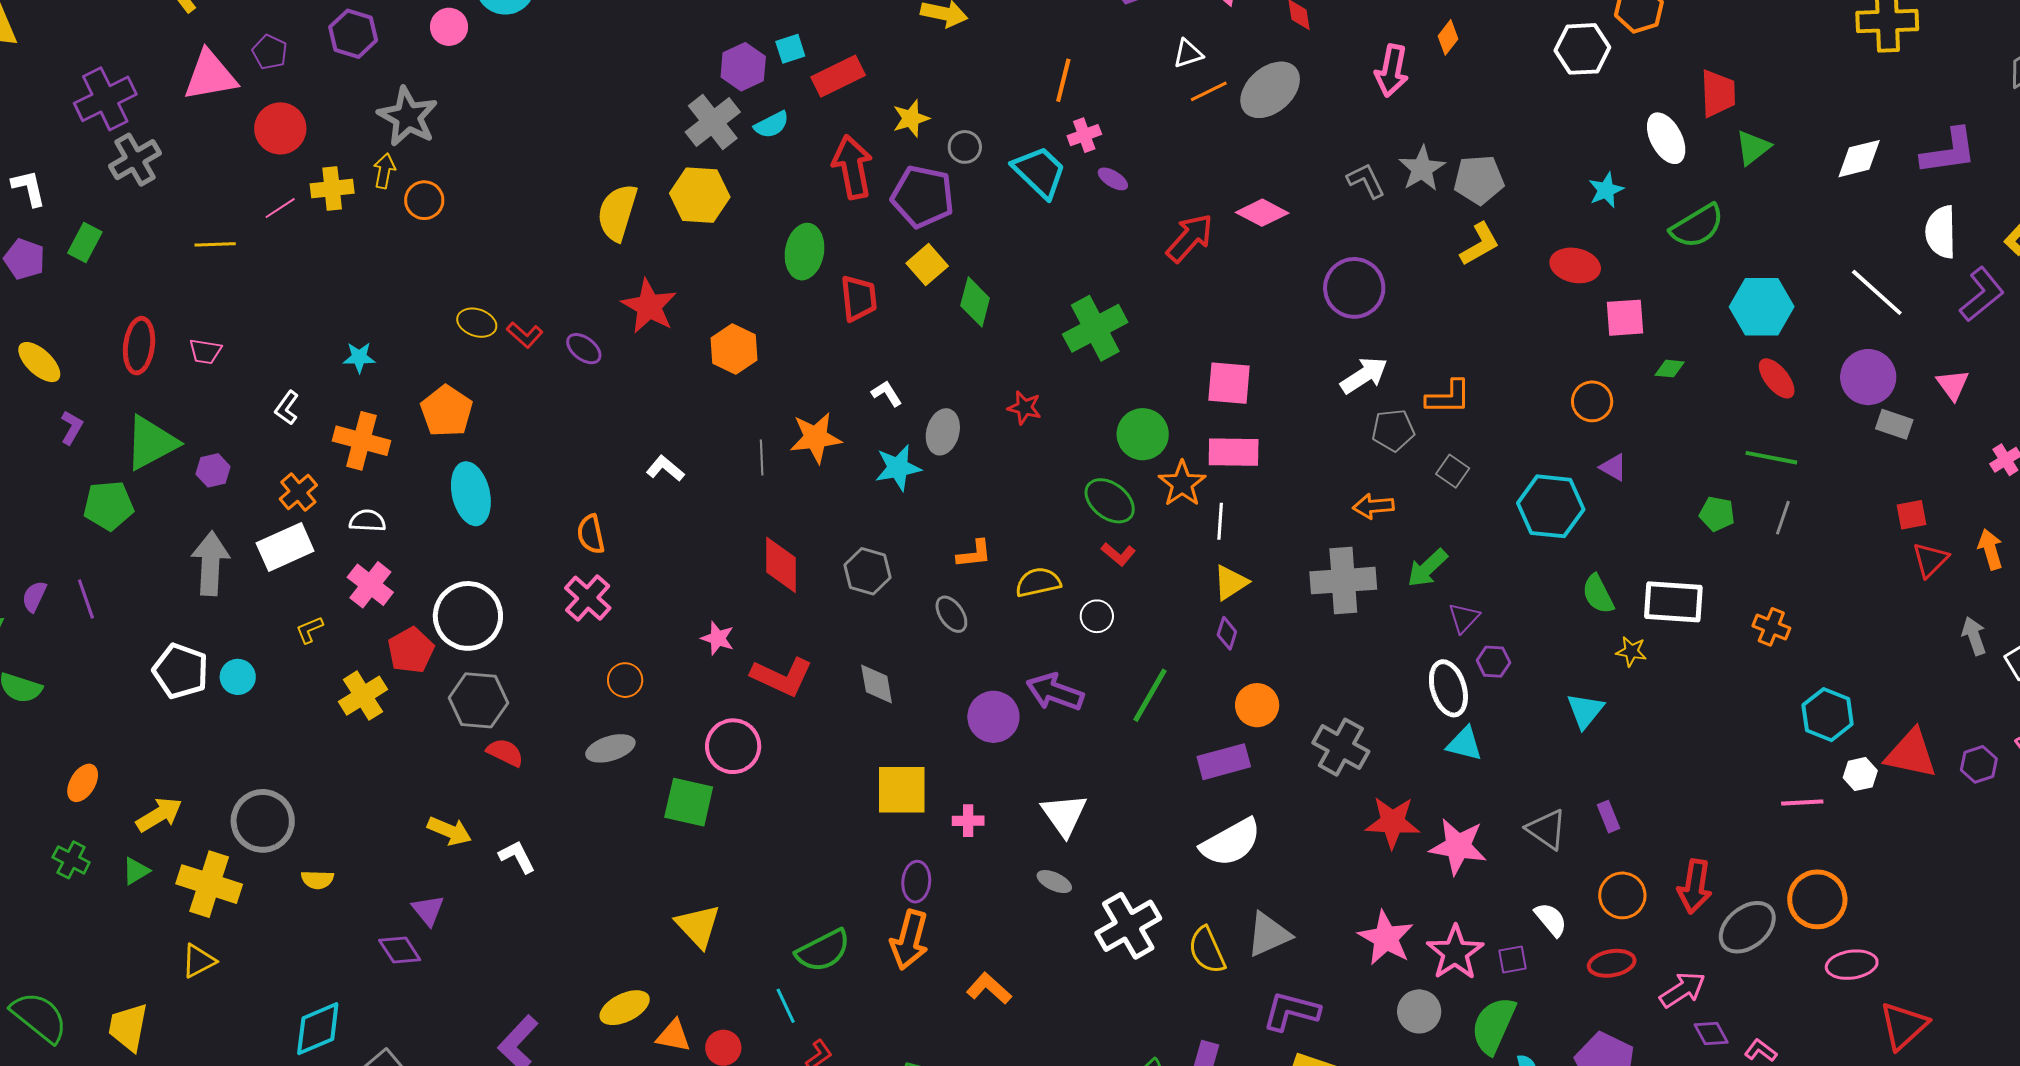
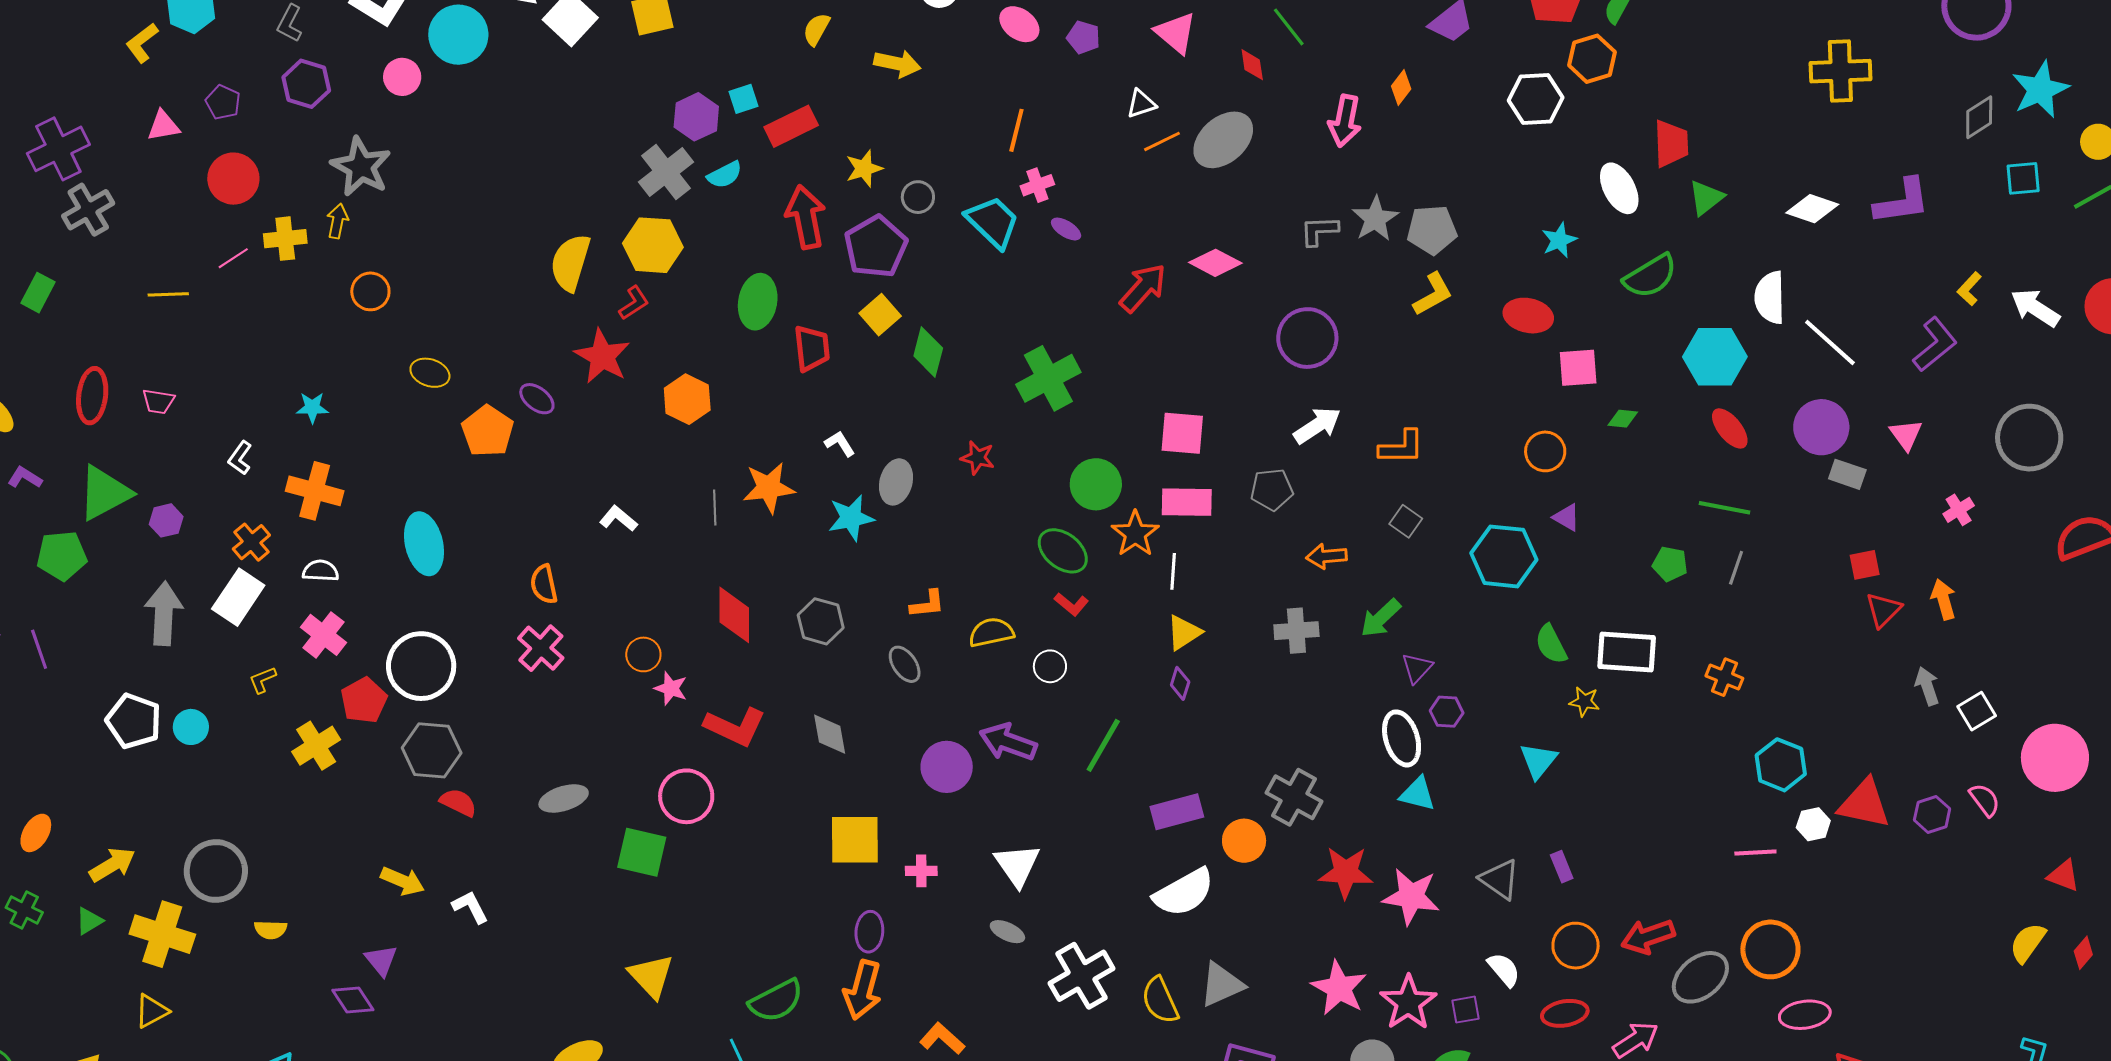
pink triangle: (210, 76) -> (163, 126), size x0.6
white diamond: (1859, 159) -> (1812, 209), turned 33
gray L-shape: (1366, 181) -> (1319, 231), turned -66
purple pentagon: (923, 197) -> (876, 247), turned 30
orange circle: (424, 200) -> (370, 291), moved
white semicircle: (1941, 232) -> (1770, 298), moved
red L-shape: (525, 335) -> (634, 303), moved, turned -75
orange pentagon: (446, 411) -> (488, 431), moved
purple L-shape: (72, 428) -> (25, 478), turned -88
gray pentagon: (1393, 430) -> (1272, 490), moved
white rectangle: (285, 547) -> (238, 597), turned -32
gray cross: (1343, 581) -> (1296, 631), size x0.7
orange circle: (625, 680) -> (643, 654), moved
orange circle: (1257, 705) -> (1244, 841), moved
red arrow: (1695, 886) -> (1648, 936), turned 62

